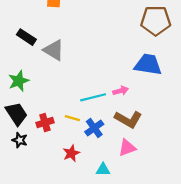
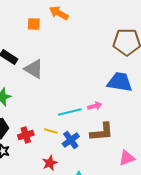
brown L-shape: (128, 119) -> (102, 132), turned -35
pink triangle: (127, 148) -> (127, 158), moved

